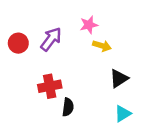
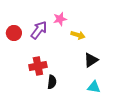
pink star: (89, 25) -> (60, 19), moved
cyan triangle: (123, 114) -> (94, 87), turned 40

